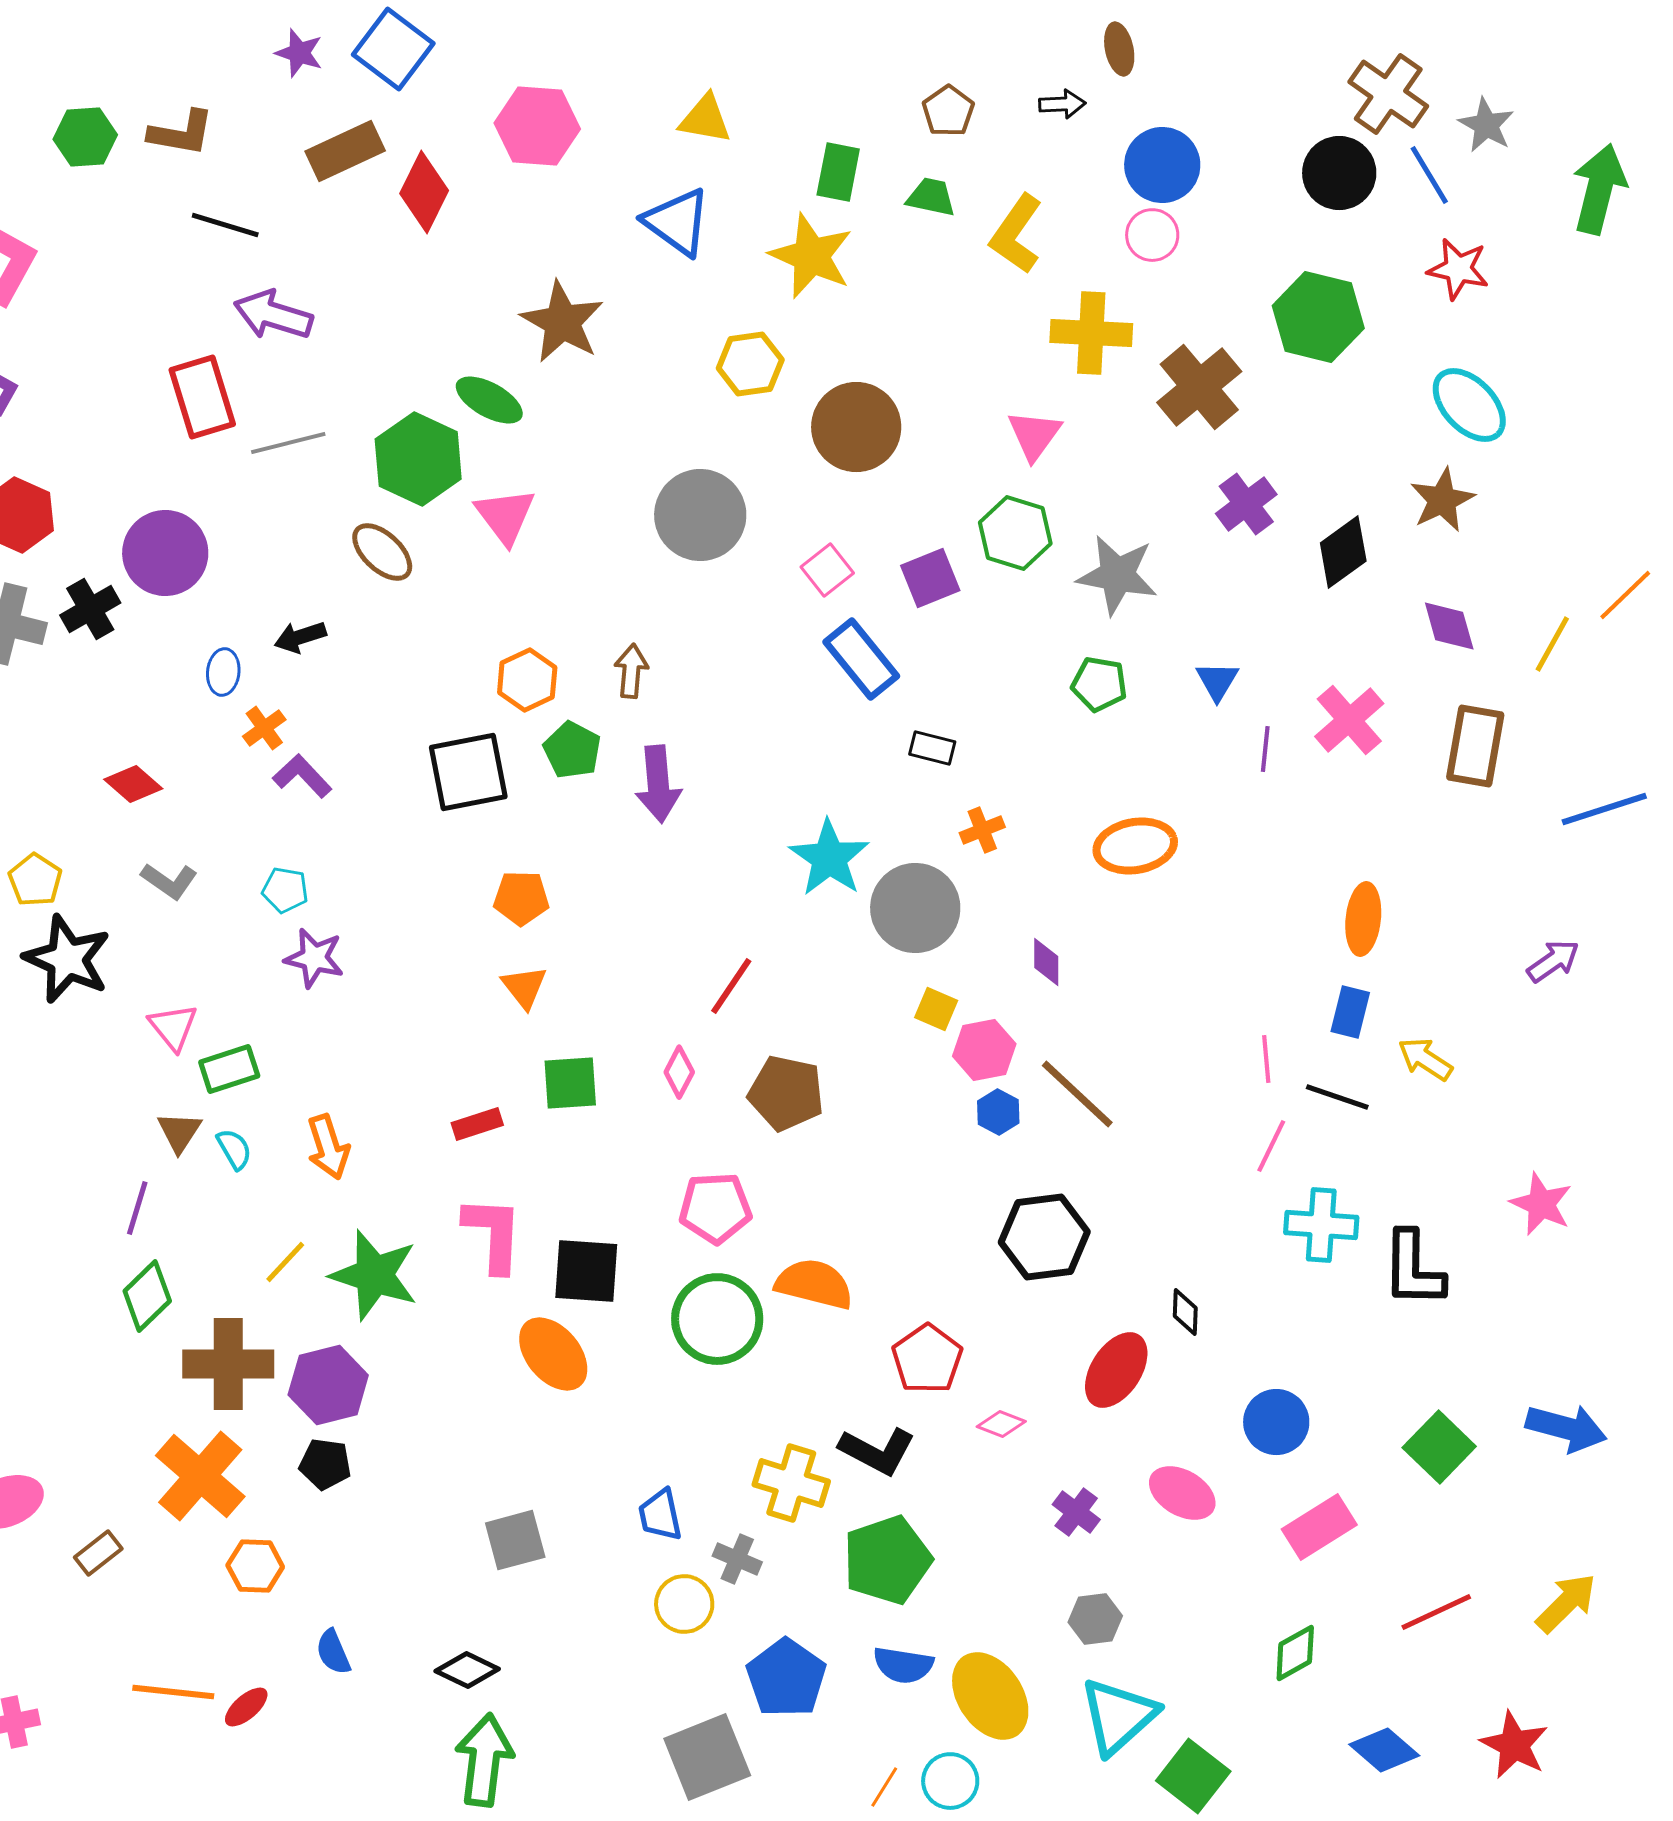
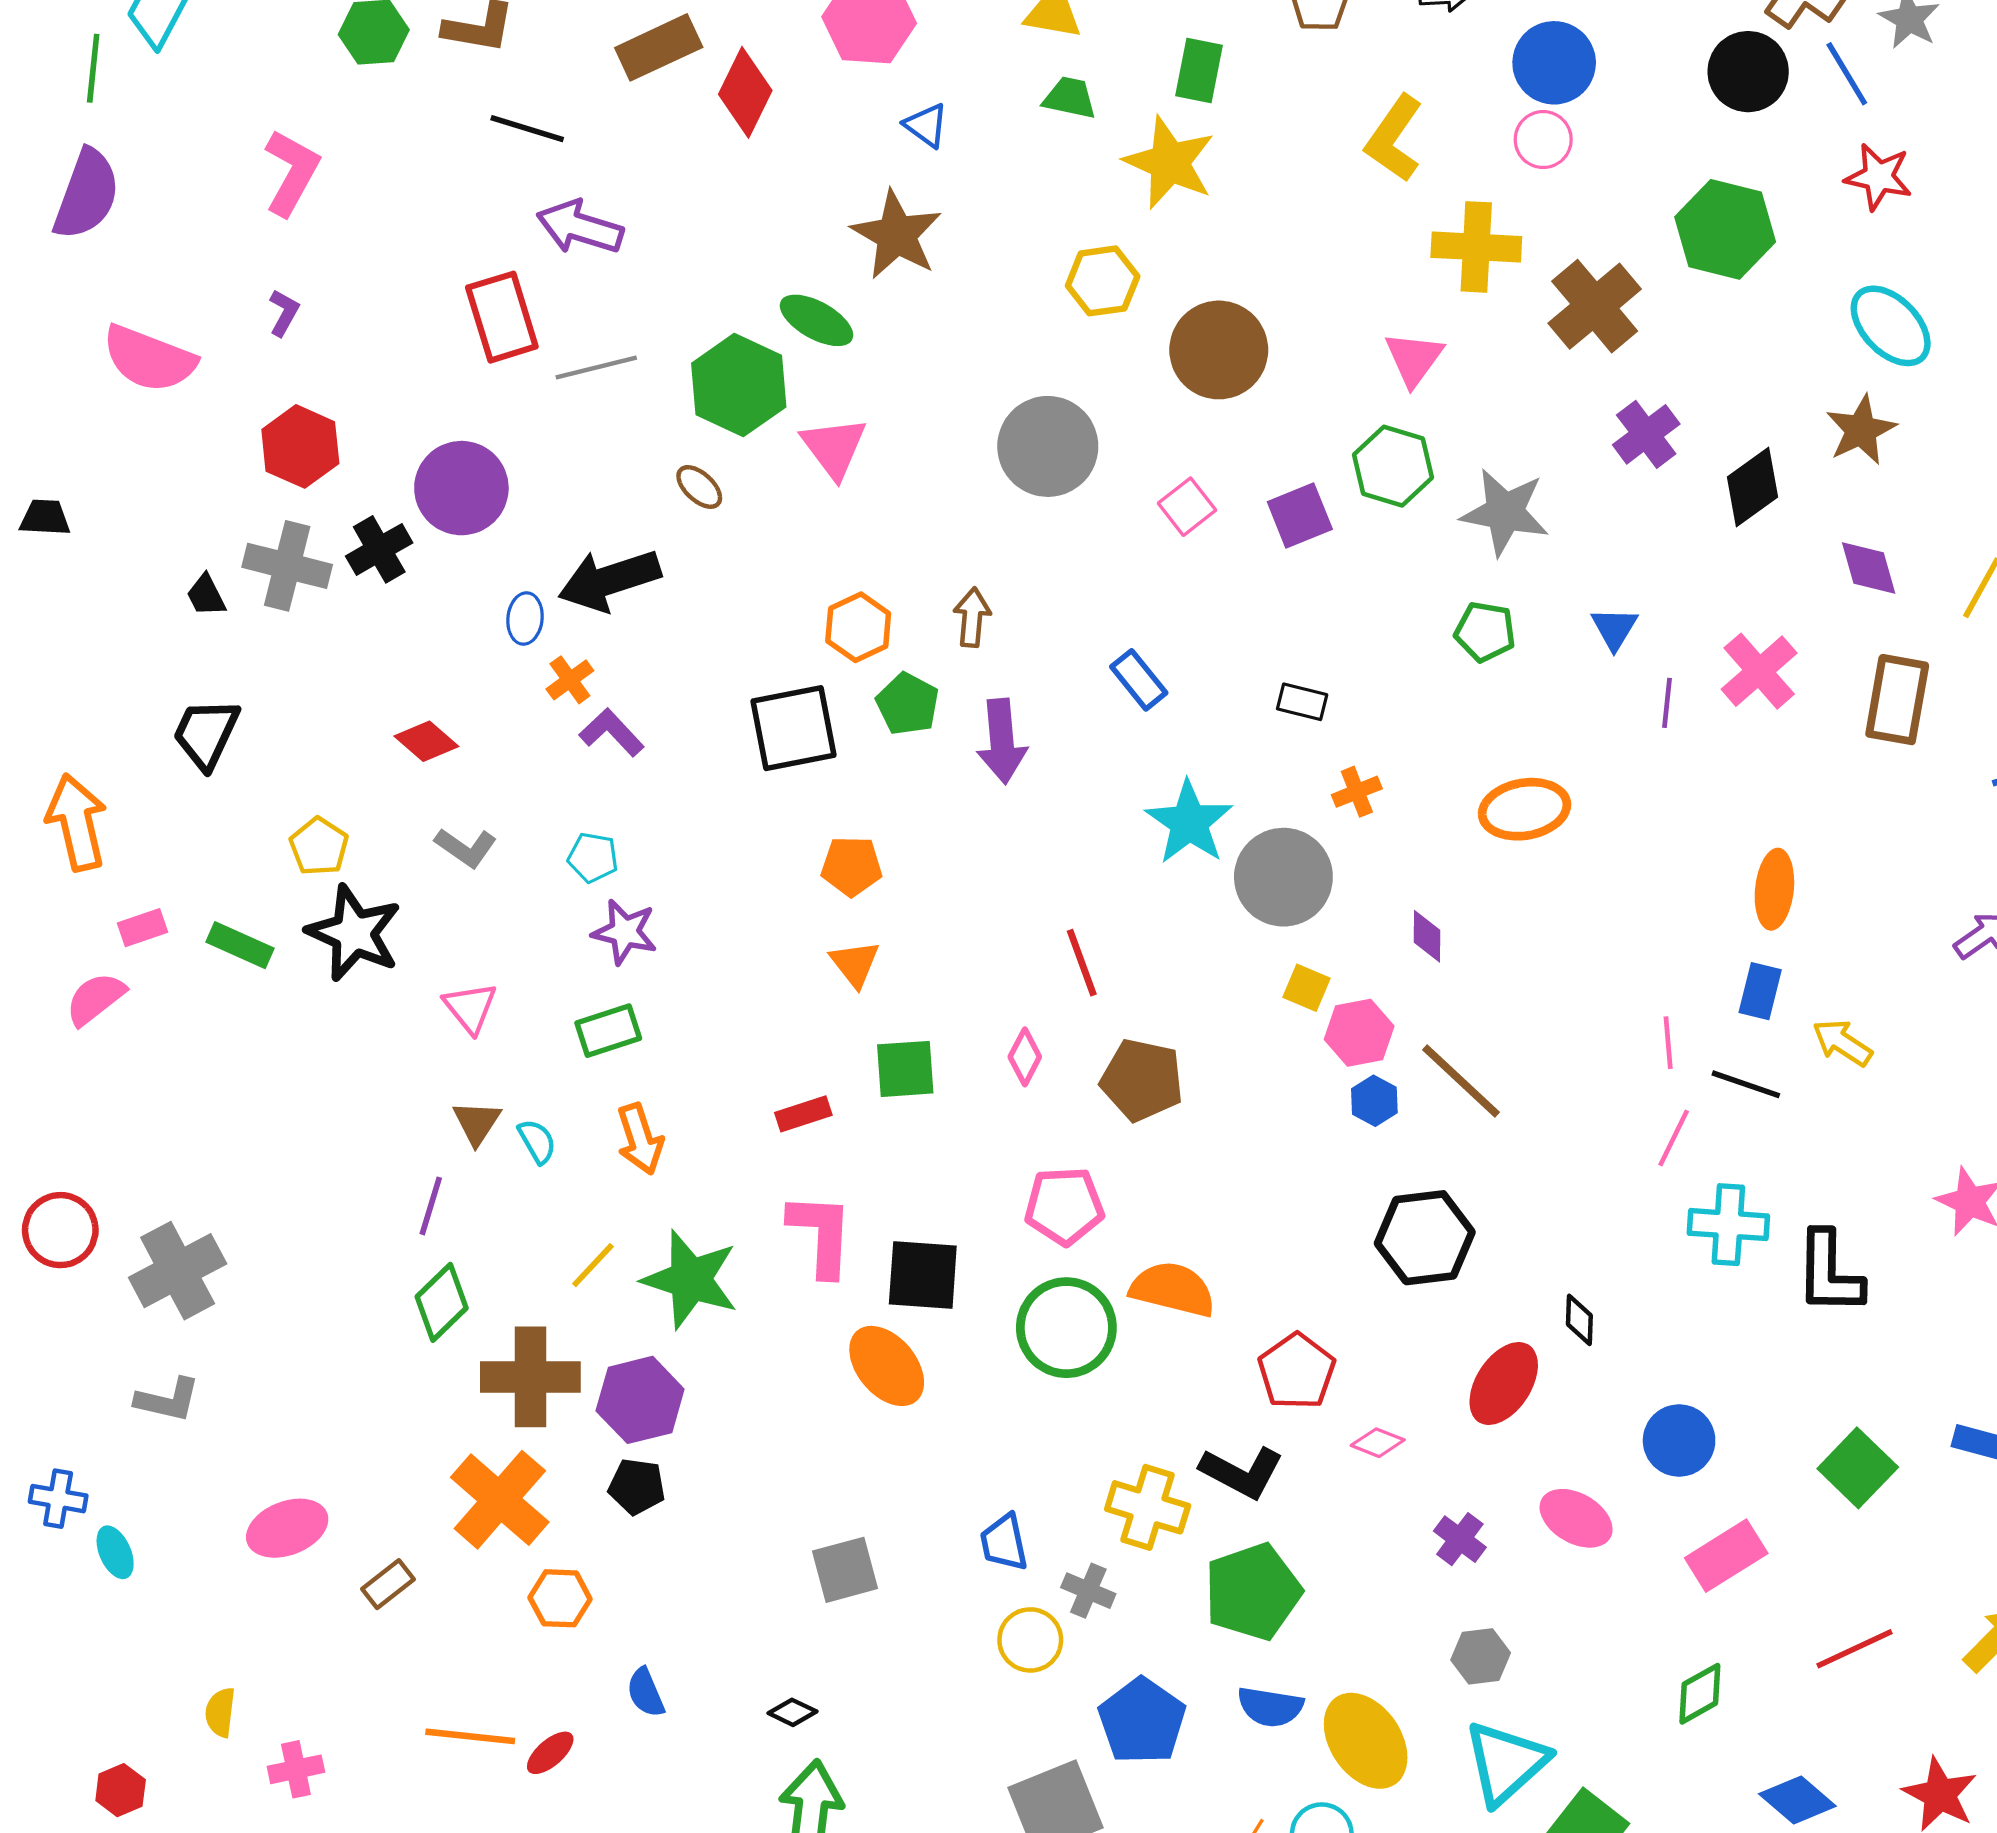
green trapezoid: (931, 197) -> (1070, 98), moved
blue triangle: (677, 222) -> (926, 125), moved, size x0.6
brown ellipse: (382, 552) -> (699, 487), size x0.7
black arrow: (300, 637) -> (609, 580), size x1.8
blue rectangle: (861, 659) -> (1139, 680), moved, size x0.7
red line: (731, 986) -> (1082, 963), turned -54
green rectangle: (229, 1069) -> (608, 1031), moved
black diamond: (467, 1670) -> (792, 1712), size x0.7

